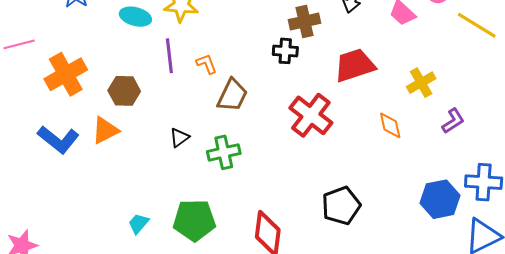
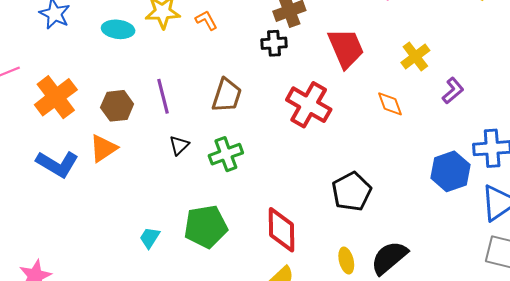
purple line: (169, 56) -> (163, 96), moved
orange L-shape: (207, 64) -> (206, 20), moved
red trapezoid: (355, 65) -> (346, 48), turned 93

